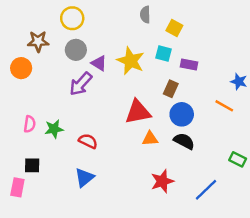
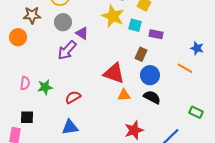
yellow star: (131, 61) -> (113, 16), moved
red triangle: (138, 112) -> (114, 73), turned 30
red semicircle: (88, 141) -> (73, 97), turned -56
blue triangle: (84, 178) -> (70, 127), turned 30

